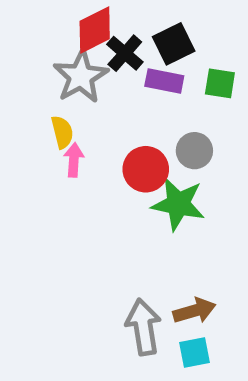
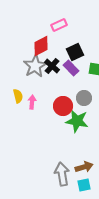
black cross: (125, 53) -> (52, 66), moved
purple rectangle: (164, 81) -> (71, 68), turned 35
yellow semicircle: (62, 132) -> (18, 96), moved

